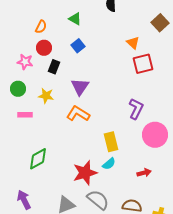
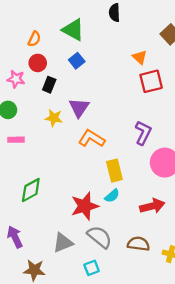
green triangle: (75, 19) -> (73, 30), size x1.5
yellow star: (46, 96) -> (54, 118), moved
orange L-shape: (78, 114) -> (92, 139), moved
red arrow: (144, 173) -> (152, 206), size x1.5

